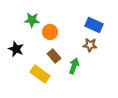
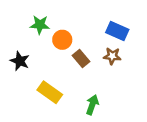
brown rectangle: (54, 56) -> (81, 59), moved
green arrow: (74, 66) -> (92, 105), moved

